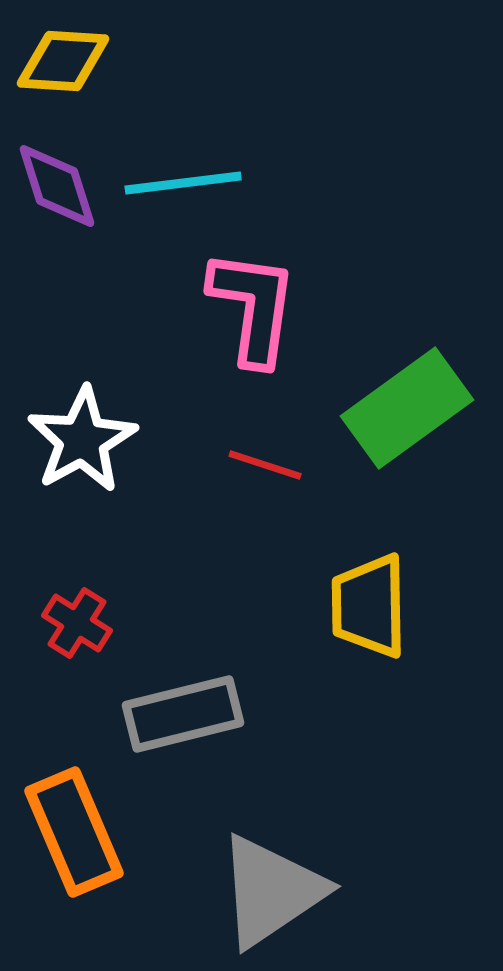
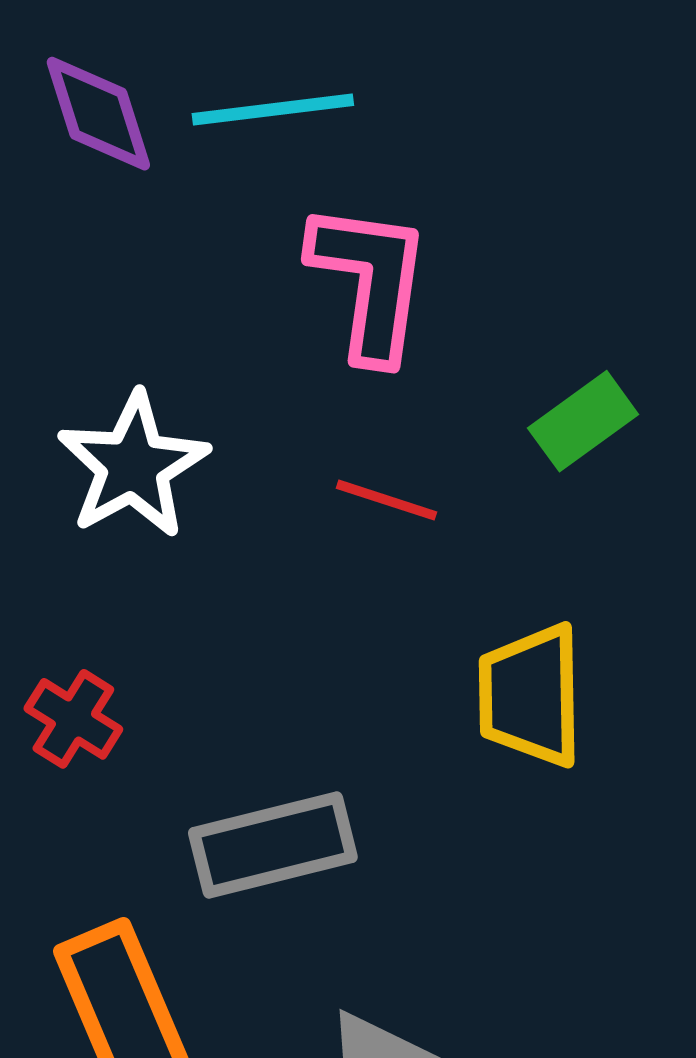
green rectangle: (407, 408) -> (583, 421), size x0.6
red cross: (77, 623) -> (73, 719), moved

